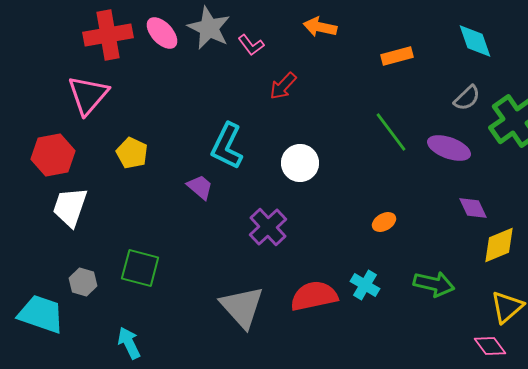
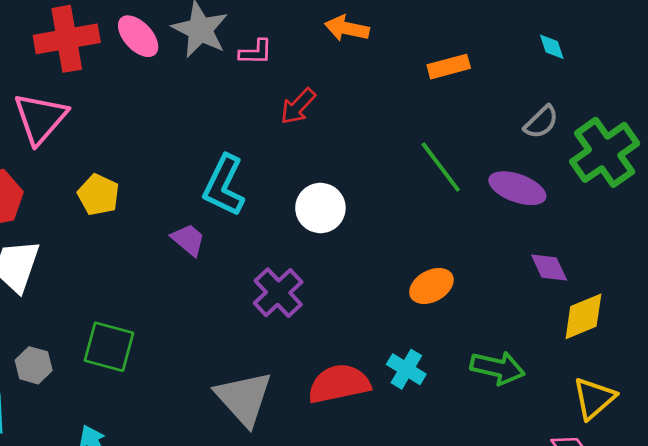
cyan diamond: (475, 41) -> (552, 47), size x0.6
pink L-shape: (251, 45) -> (256, 52), turned -52
orange ellipse: (384, 222) -> (431, 286), size x1.4

